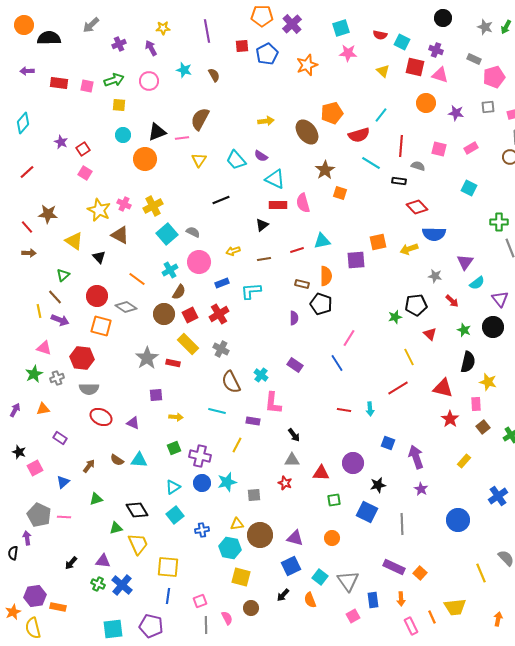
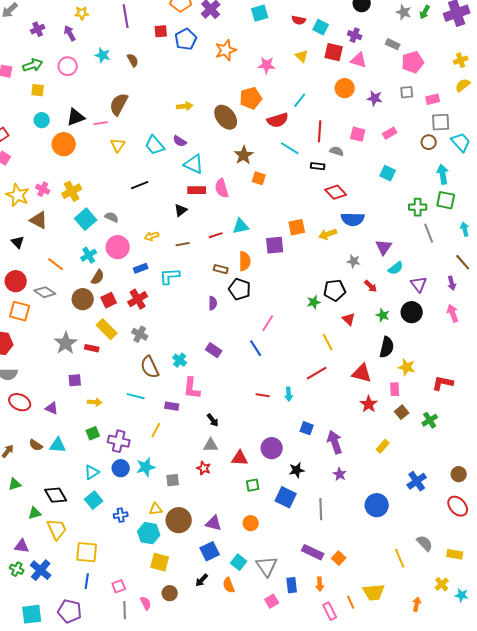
pink star: (348, 53) -> (267, 65), moved

